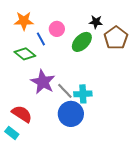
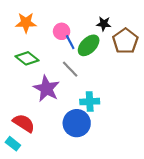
blue line: (41, 39) -> (70, 42), moved
gray line: (65, 91) -> (70, 69), moved

